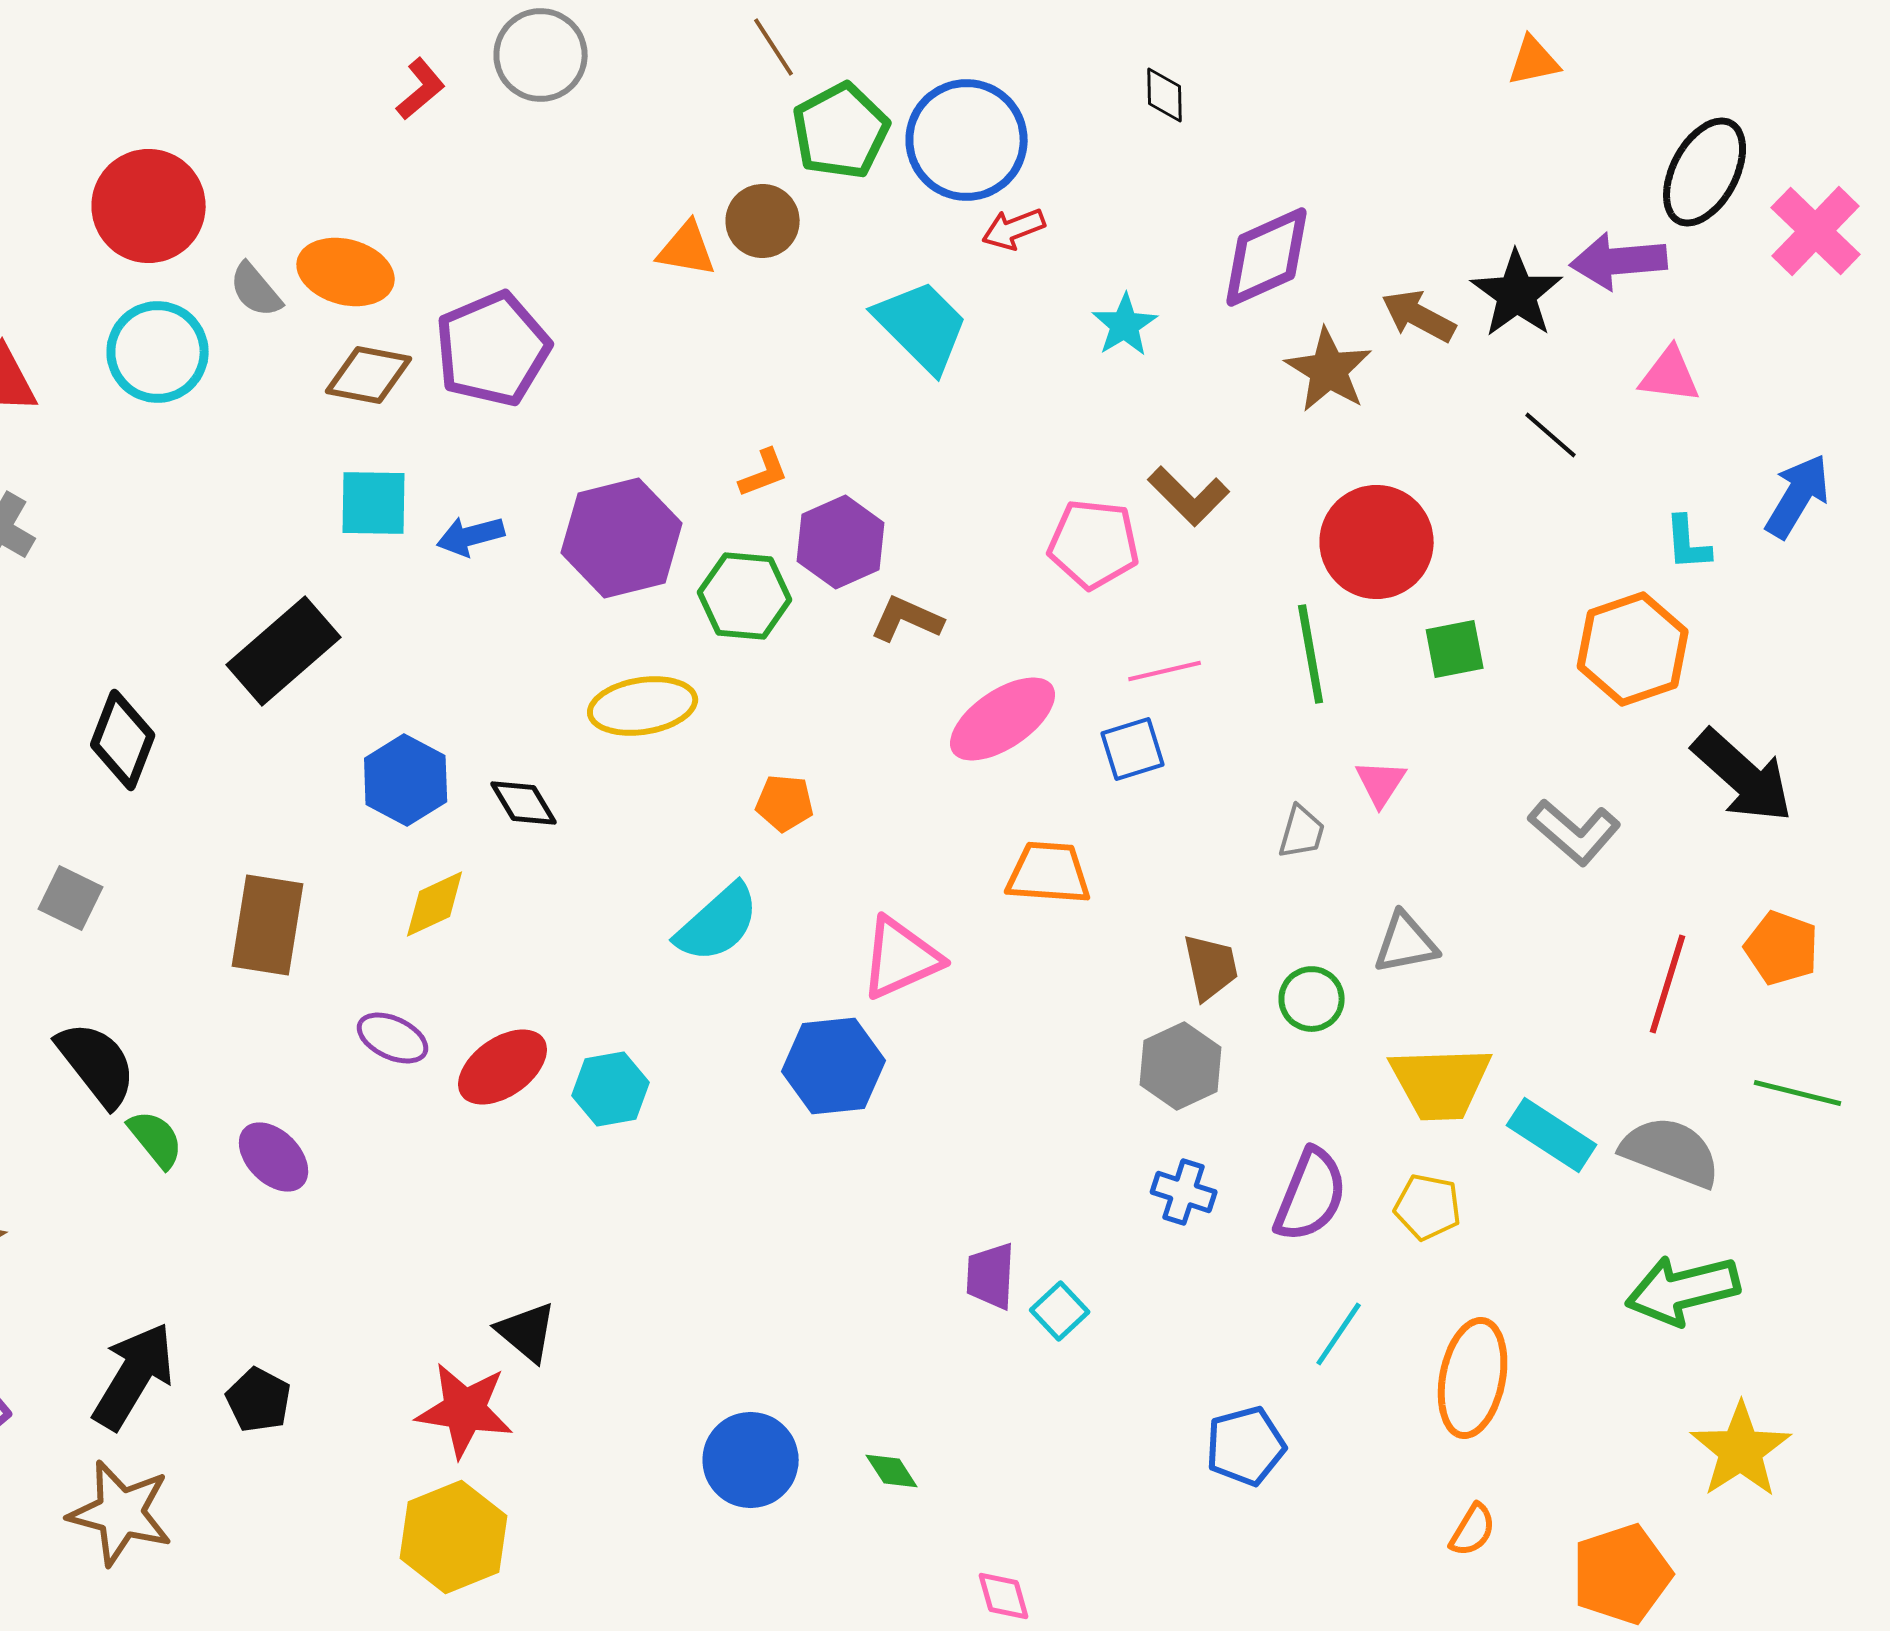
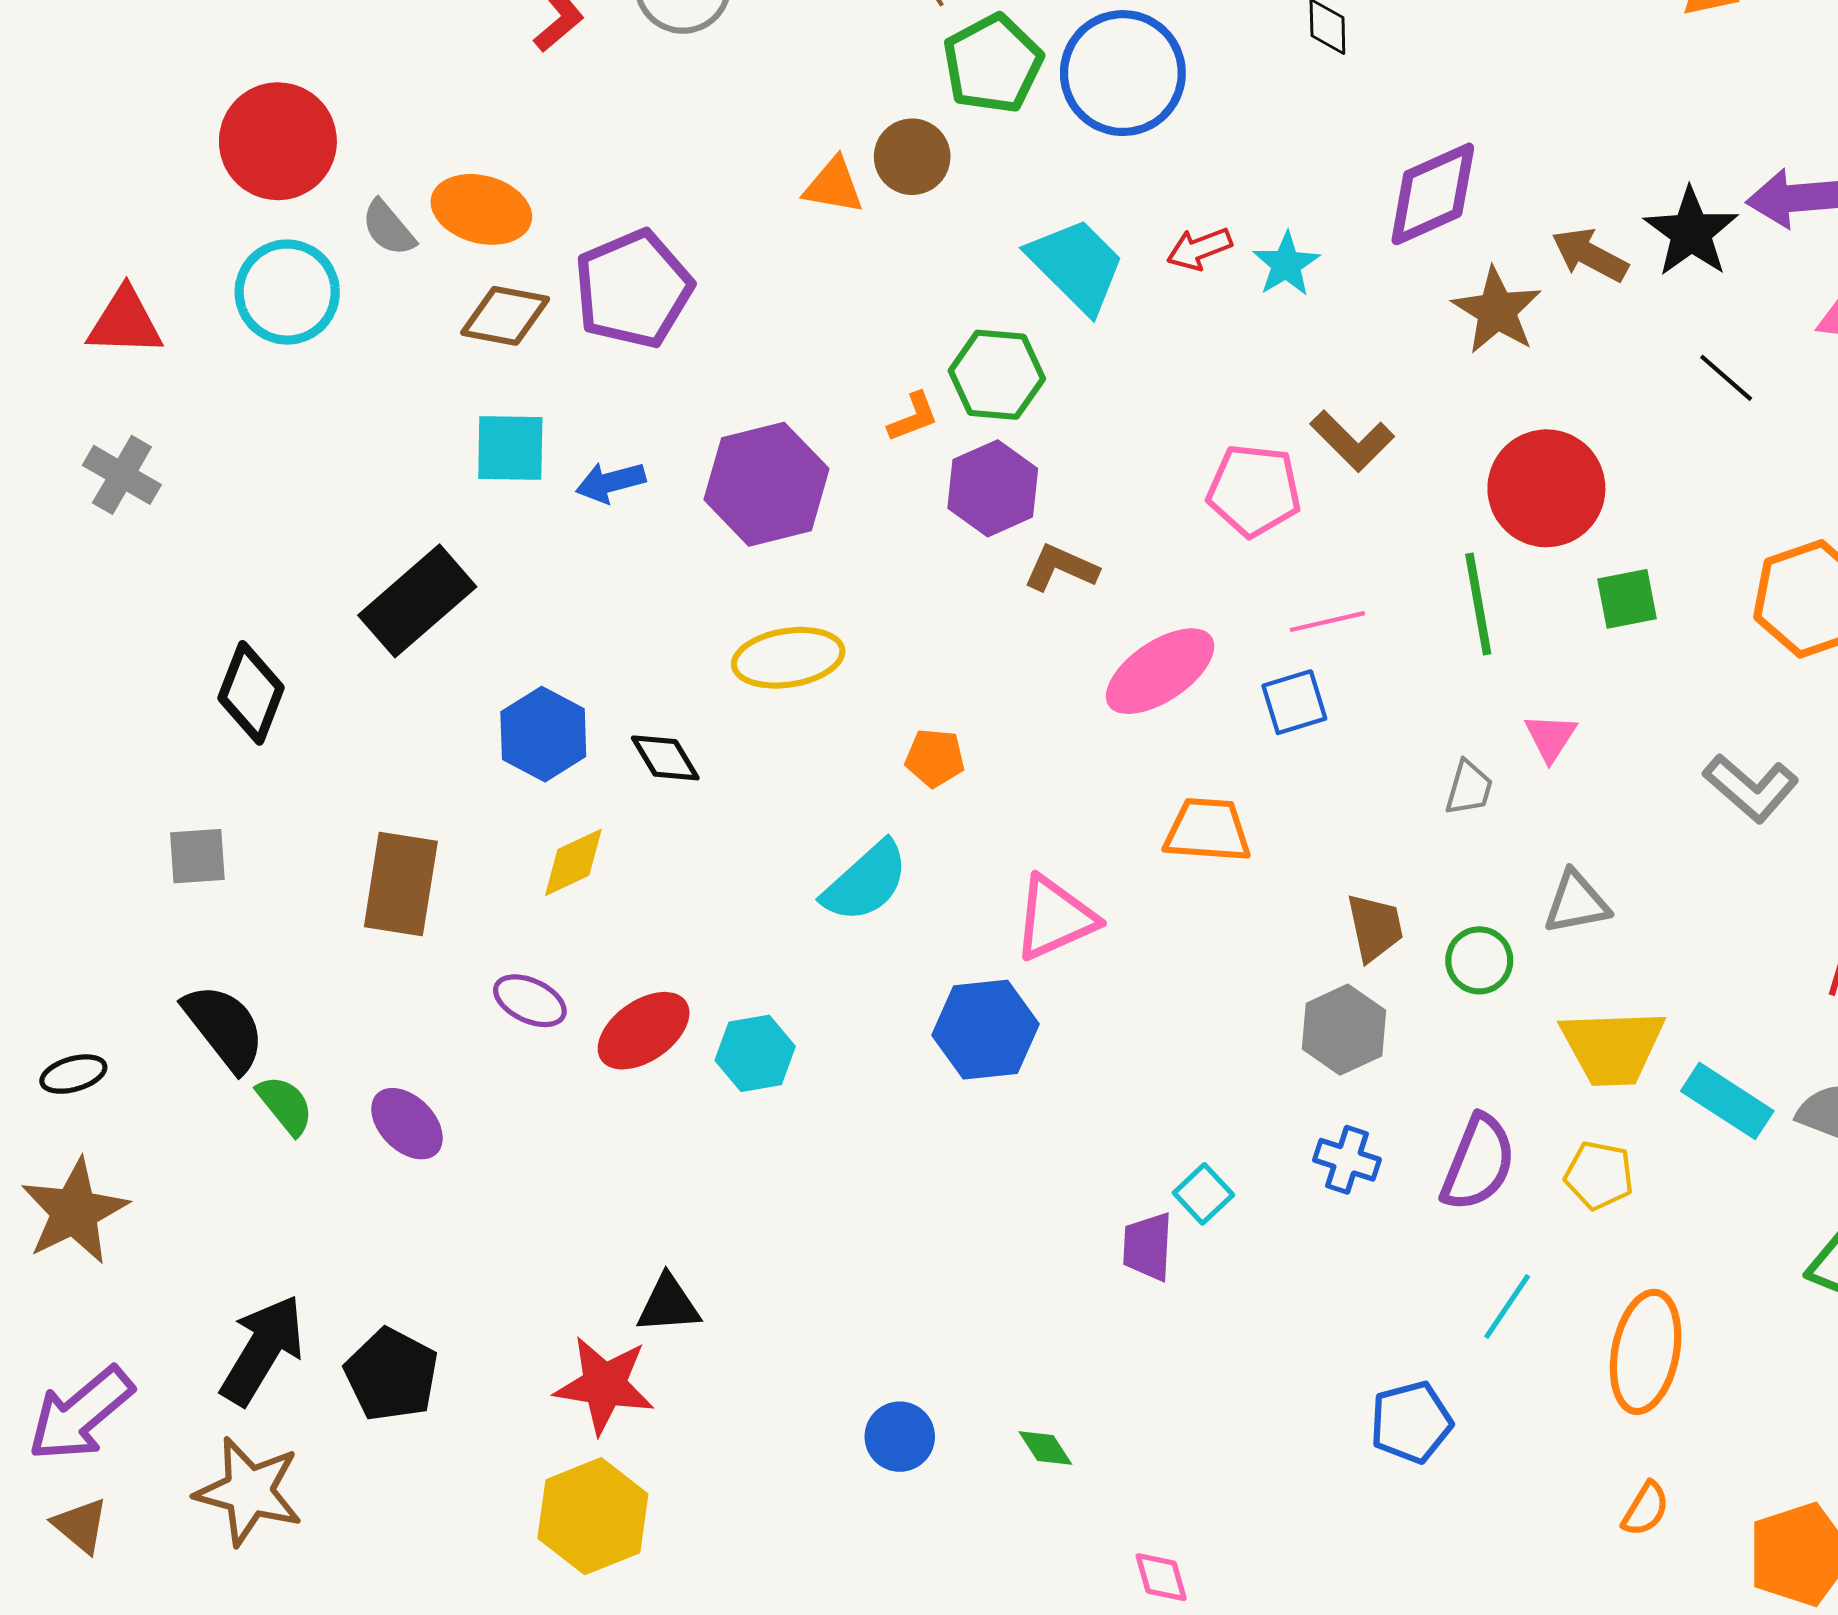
red arrow: (1014, 229) -> (1199, 249), moved
green hexagon: (745, 596) -> (997, 375), moved
gray square: (71, 898) -> (197, 856), turned -30
cyan square: (1060, 1311) -> (1203, 1194), moved
black triangle: (527, 1332) -> (668, 1304), turned -44
black pentagon: (259, 1400) -> (392, 1375), size x1.4
blue circle: (751, 1460) -> (900, 1437), size x0.7

